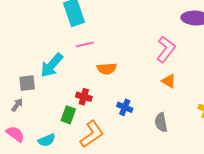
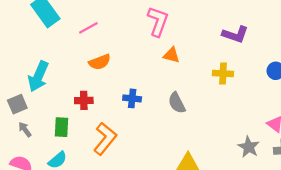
pink line: (85, 44) -> (88, 28), moved
gray arrow: (17, 105) -> (25, 130), moved, turned -56
green rectangle: (68, 115) -> (61, 127), moved

